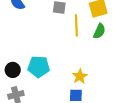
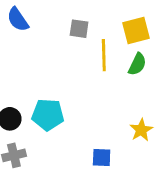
yellow star: (80, 76) -> (141, 130), moved

